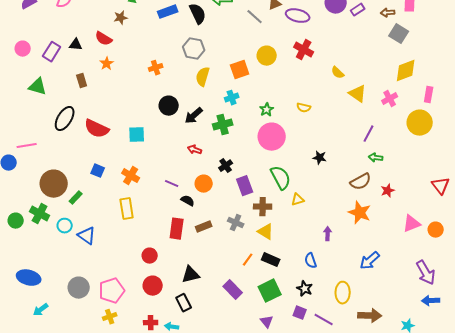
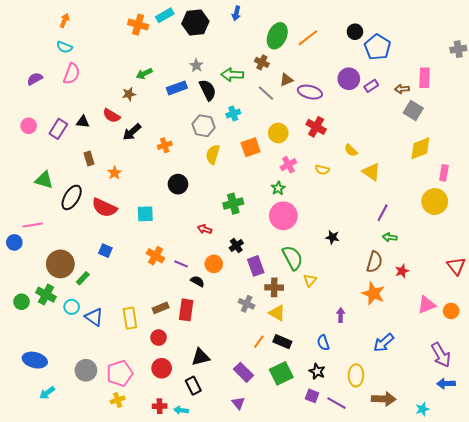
orange star: (107, 64) -> (115, 173), moved
green triangle: (38, 87) -> (44, 180), moved
cyan cross: (232, 98) -> (233, 114), moved
pink cross: (390, 99) -> (288, 165), moved
yellow semicircle: (304, 108) -> (322, 170), moved
black arrow: (194, 116) -> (132, 132), moved
orange cross: (131, 176) -> (155, 256), moved
brown semicircle: (361, 182) -> (374, 262), turned -45
yellow triangle: (298, 200) -> (310, 280), turned -32
yellow rectangle: (127, 209) -> (130, 318), moved
brown rectangle: (204, 227) -> (161, 308), moved
purple triangle: (267, 322) -> (238, 403), moved

